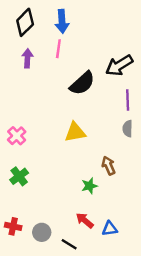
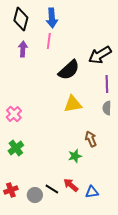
black diamond: (25, 22) -> (21, 19), turned -30
yellow triangle: (75, 132) -> (73, 104), moved
red cross: (13, 226) -> (11, 190), turned -32
black line: (69, 244) -> (52, 189), moved

